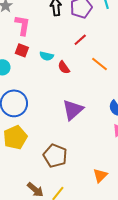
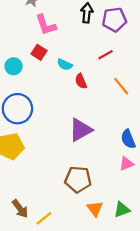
pink L-shape: (23, 25) -> (46, 25), turned 140
brown pentagon: (55, 156) -> (78, 179), moved, turned -30
orange triangle: (100, 175) -> (95, 209), turned -35

